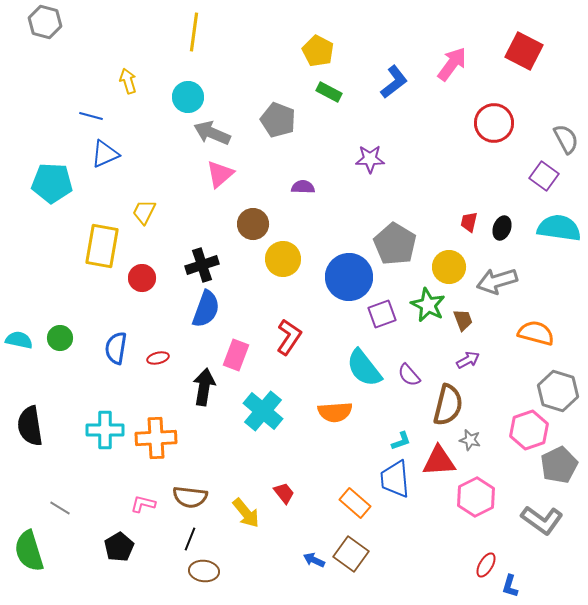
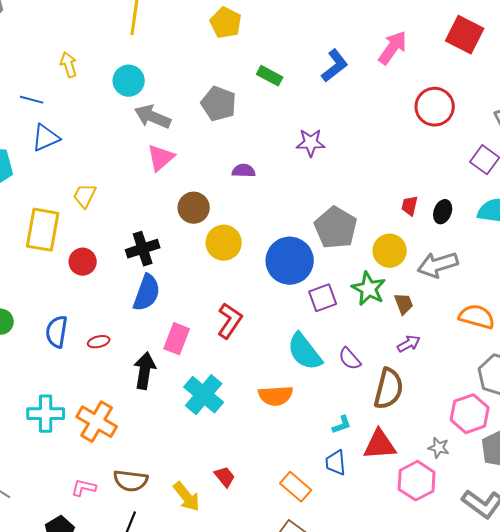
yellow pentagon: (318, 51) -> (226, 23), moved
orange cross: (156, 438) -> (97, 422), turned 33
gray star: (470, 440) -> (439, 448), moved
blue trapezoid: (395, 479) -> (336, 463), size x0.7

